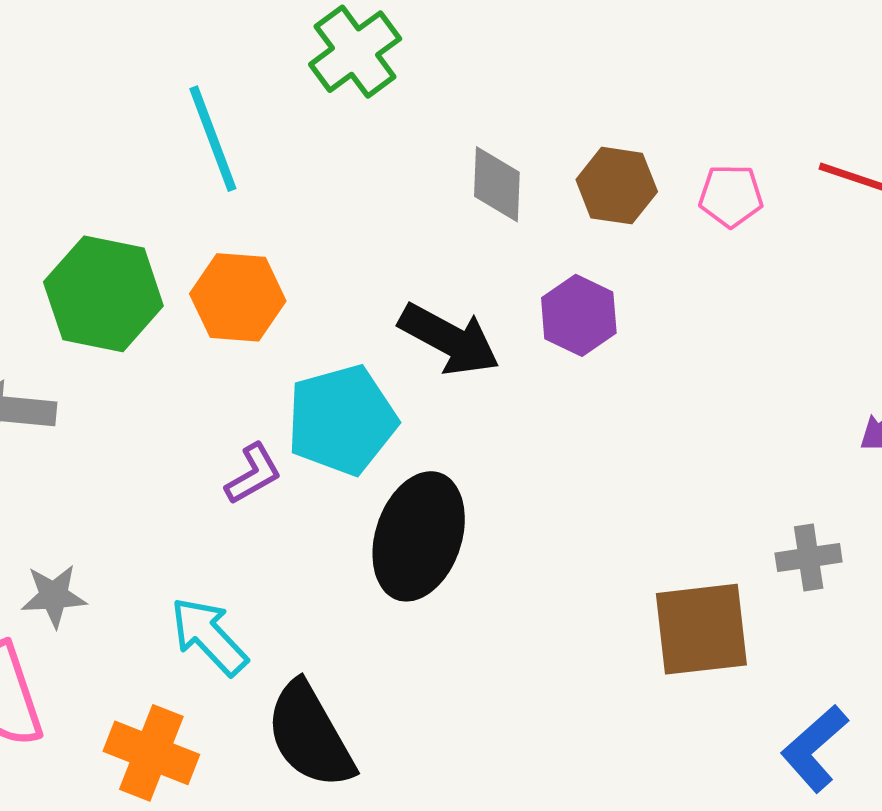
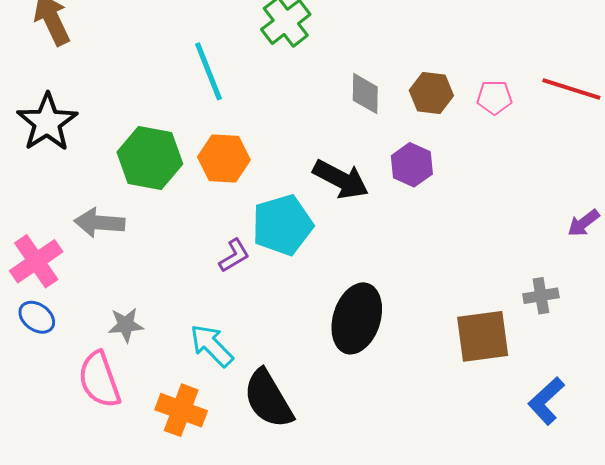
black ellipse: (419, 536) -> (357, 318), moved

